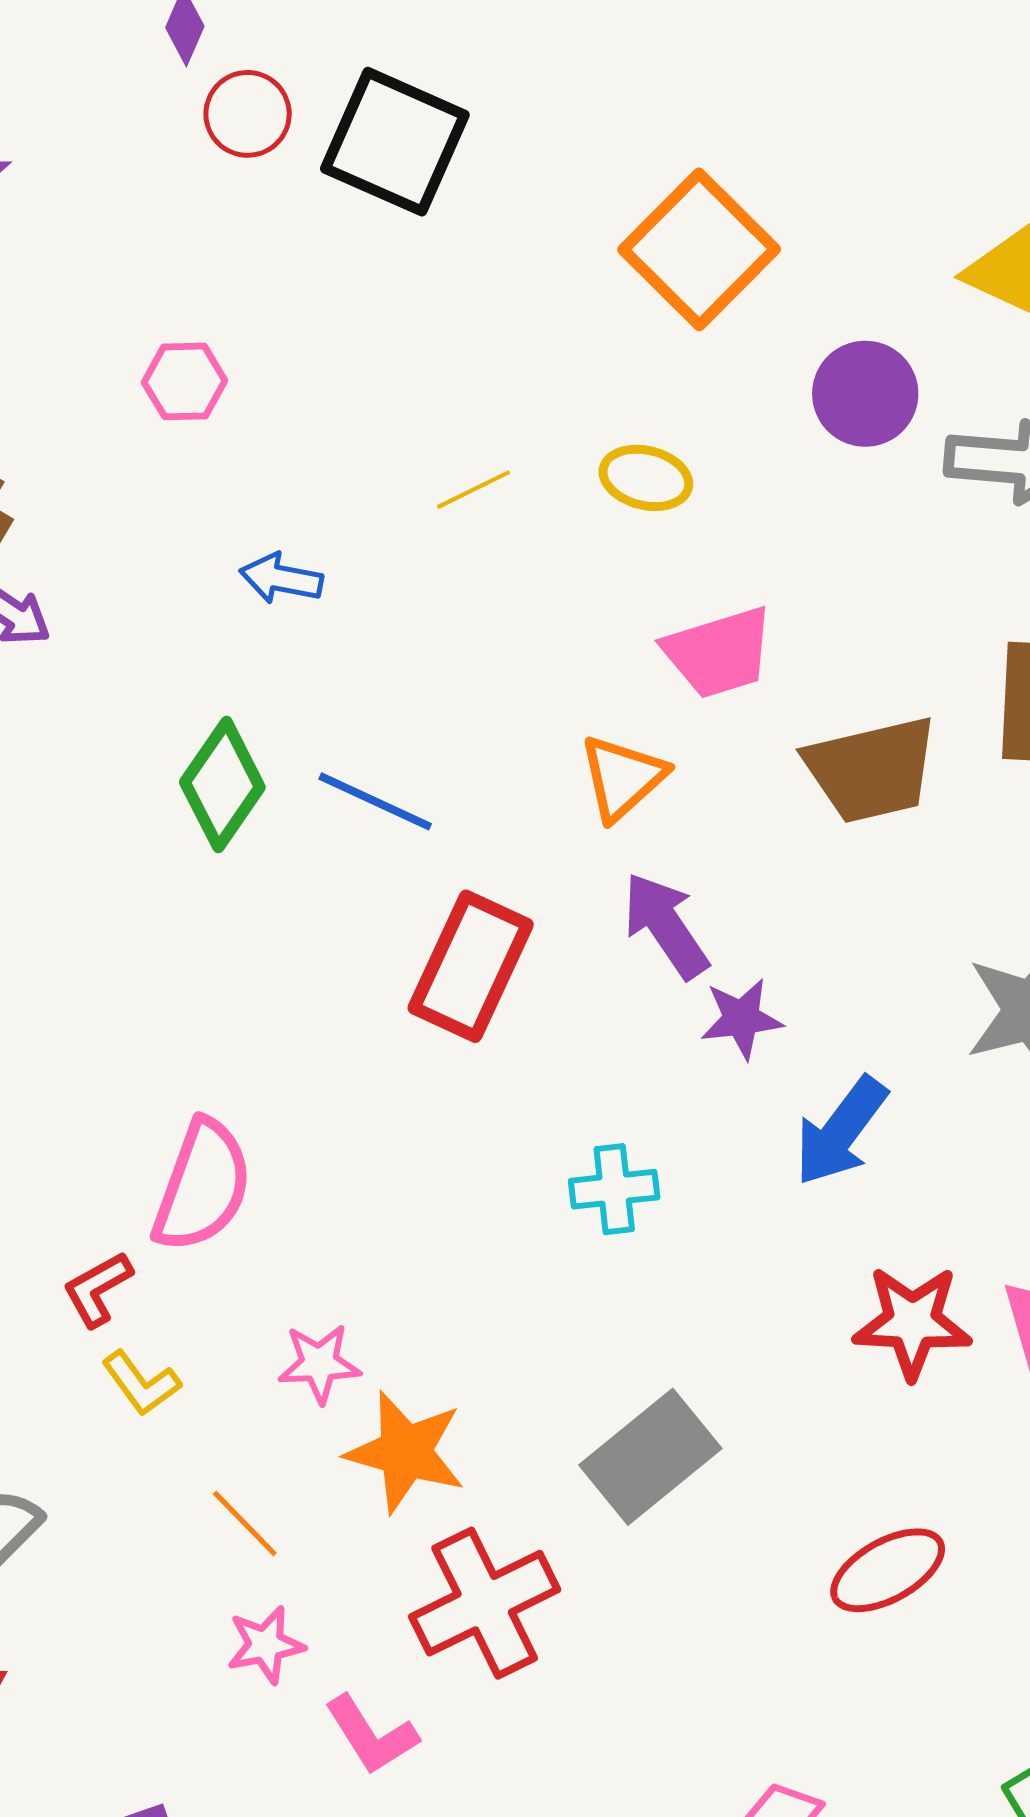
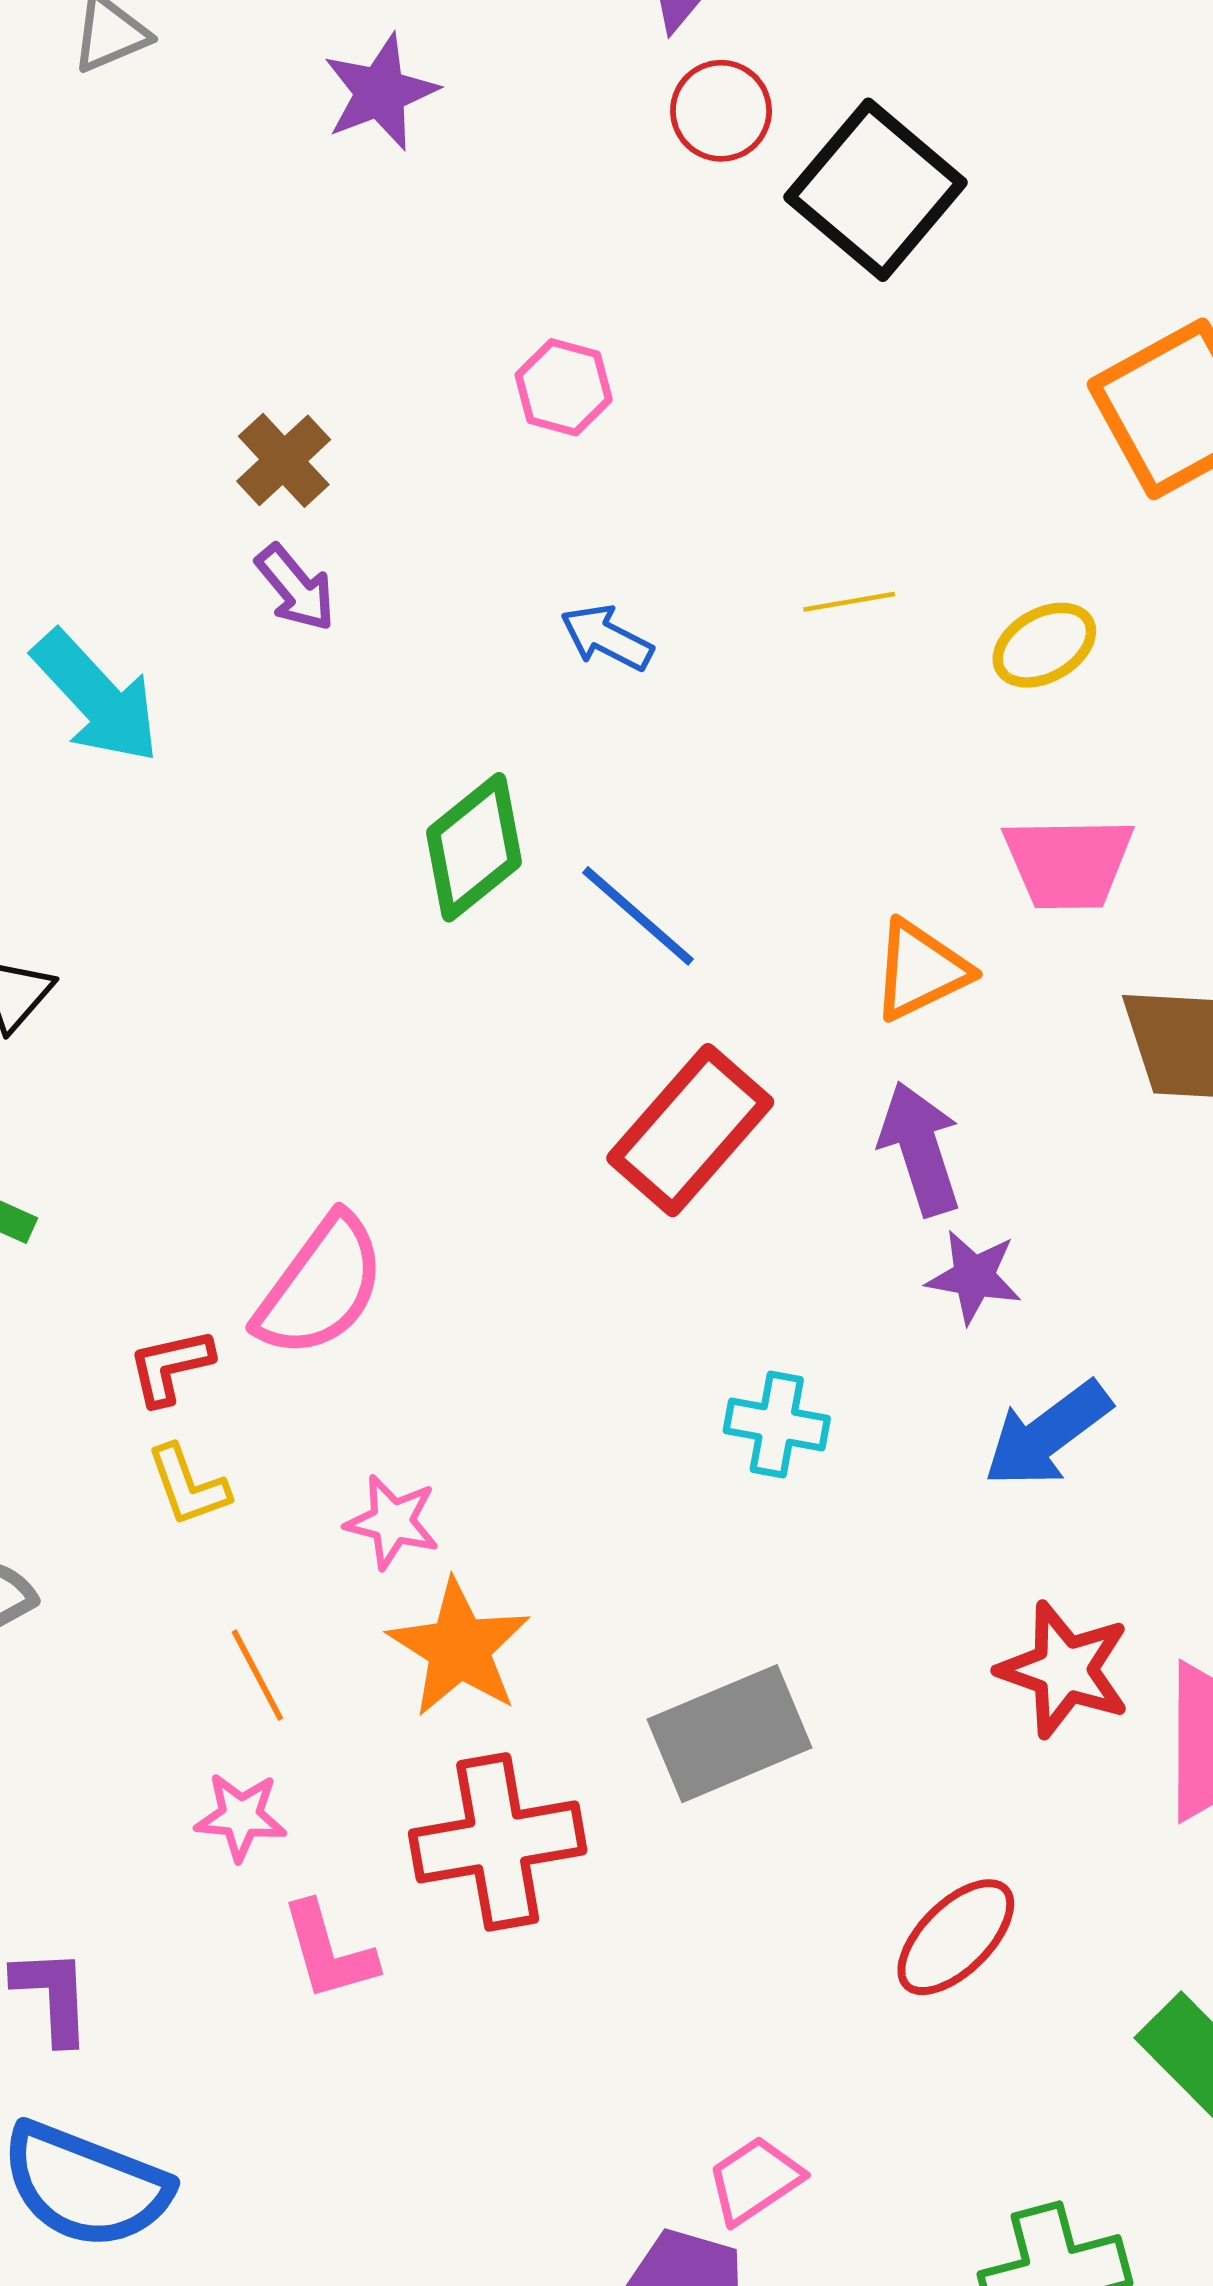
yellow ellipse: (646, 478) -> (1044, 645), turned -60
red ellipse: (888, 1570) -> (956, 1937), turned -32

